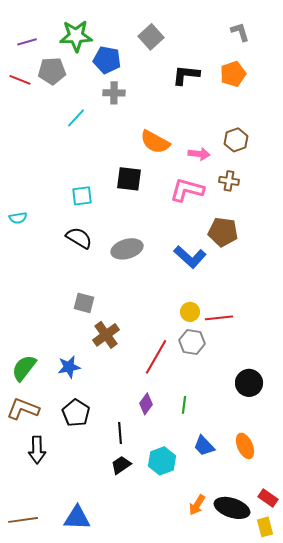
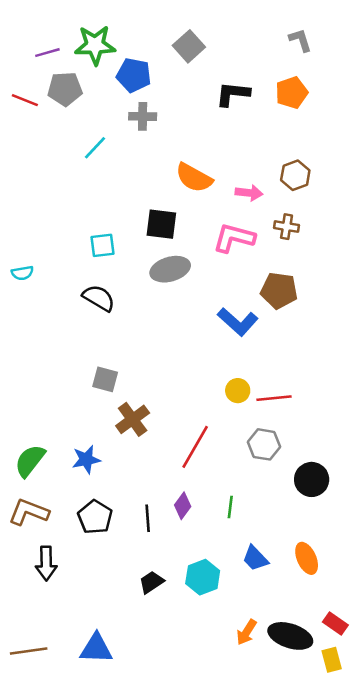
purple line: (27, 42) -> (47, 53), moved
gray ellipse: (127, 249) -> (170, 269), moved
gray hexagon: (192, 342) -> (264, 444), moved
black line: (120, 433) -> (148, 518), moved

